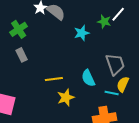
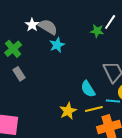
cyan star: (82, 33) -> (57, 45), moved
yellow line: (54, 79) -> (94, 109), moved

